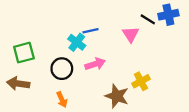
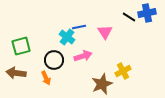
pink triangle: (131, 34) -> (105, 32), moved
brown star: (117, 96) -> (102, 84), turned 30
orange arrow: (62, 100) -> (46, 78), moved

